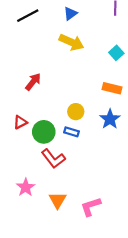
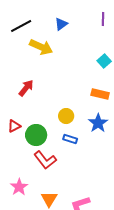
yellow arrow: (71, 42) -> (41, 47), moved
blue rectangle: (71, 132) -> (70, 139), moved

